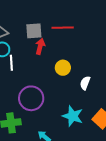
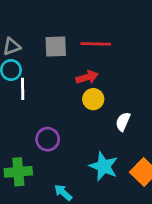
red arrow: (40, 46) -> (87, 77), moved, turned 56
purple circle: (31, 98) -> (48, 139), size x0.7

